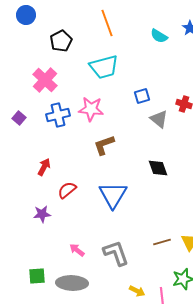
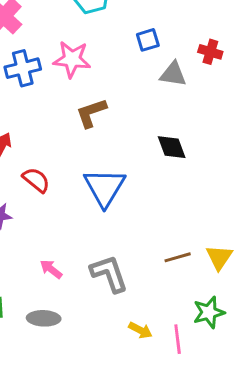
gray triangle: (159, 119) -> (173, 74), turned -30
red semicircle: (67, 190) -> (36, 180), turned 78
gray ellipse: (72, 283) -> (44, 318), size x0.7

